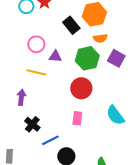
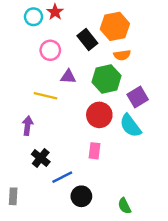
pink circle: (36, 44) -> (50, 50), moved
purple square: (116, 58) -> (138, 97), moved, turned 30
cyan semicircle: (115, 115) -> (130, 126), moved

